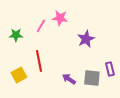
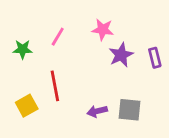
pink star: (60, 18) -> (103, 30), moved
purple rectangle: (110, 69) -> (155, 58), moved
purple arrow: (69, 79) -> (97, 111), turned -48

